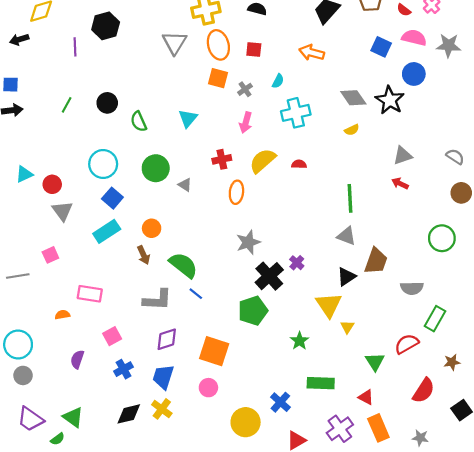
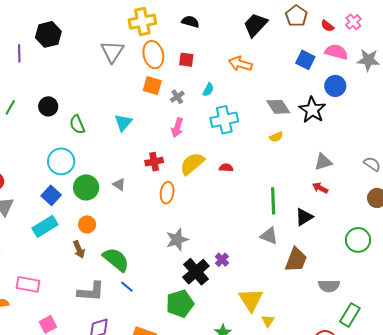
cyan circle: (103, 164) -> (61, 161), moved
green circle: (156, 168) -> (86, 187), moved
black triangle: (346, 277) -> (304, 217), moved

